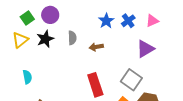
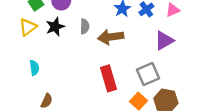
brown arrow: (96, 47) -> (111, 37), size x1.6
gray square: (131, 80) -> (148, 74), turned 30

